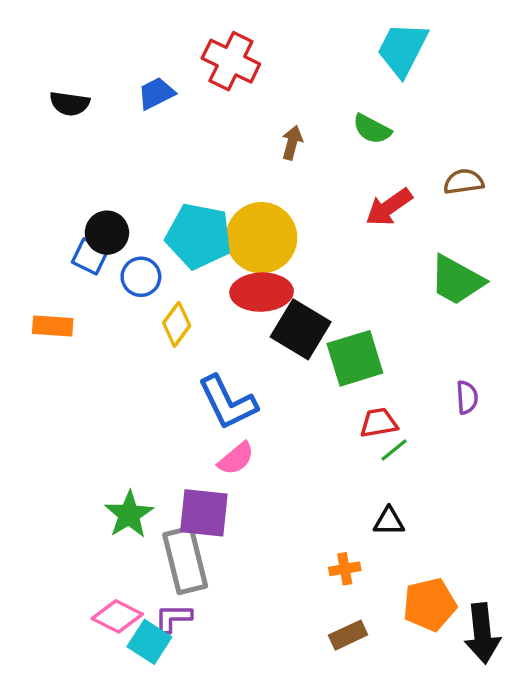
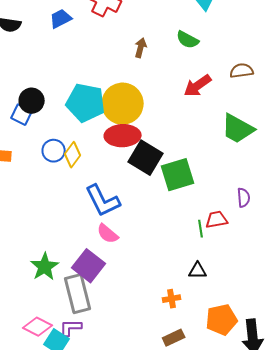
blue circle: (141, 277) -> (54, 151), moved
red trapezoid: (379, 423) -> (217, 220), moved
green line: (394, 450) -> (201, 229), turned -60
pink semicircle: (236, 458) -> (108, 234), turned 80
purple square: (204, 513) -> (89, 266), turned 32

